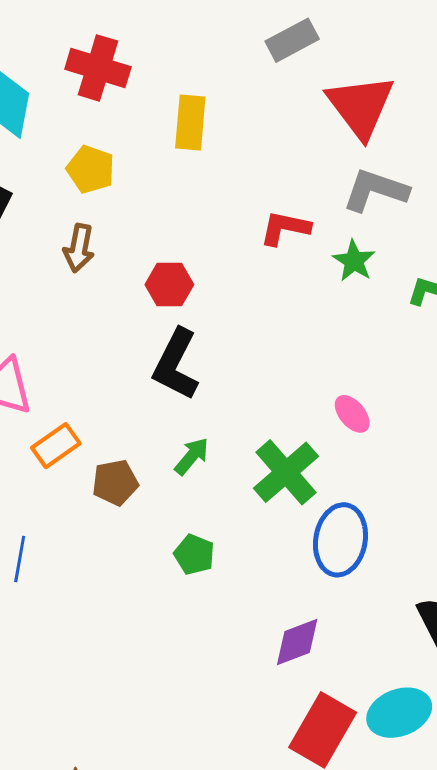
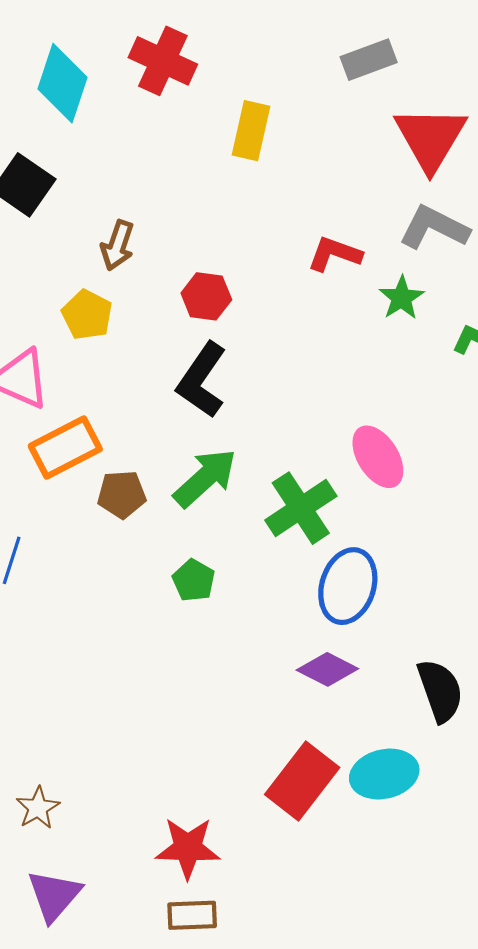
yellow pentagon: (91, 169) -> (87, 315), moved
pink ellipse: (352, 414) -> (378, 457), size x1.5
orange rectangle: (56, 446) -> (65, 447), size x1.4
green arrow: (192, 456) -> (205, 478), size x1.6
purple diamond: (297, 642) -> (327, 669), moved, turned 40

